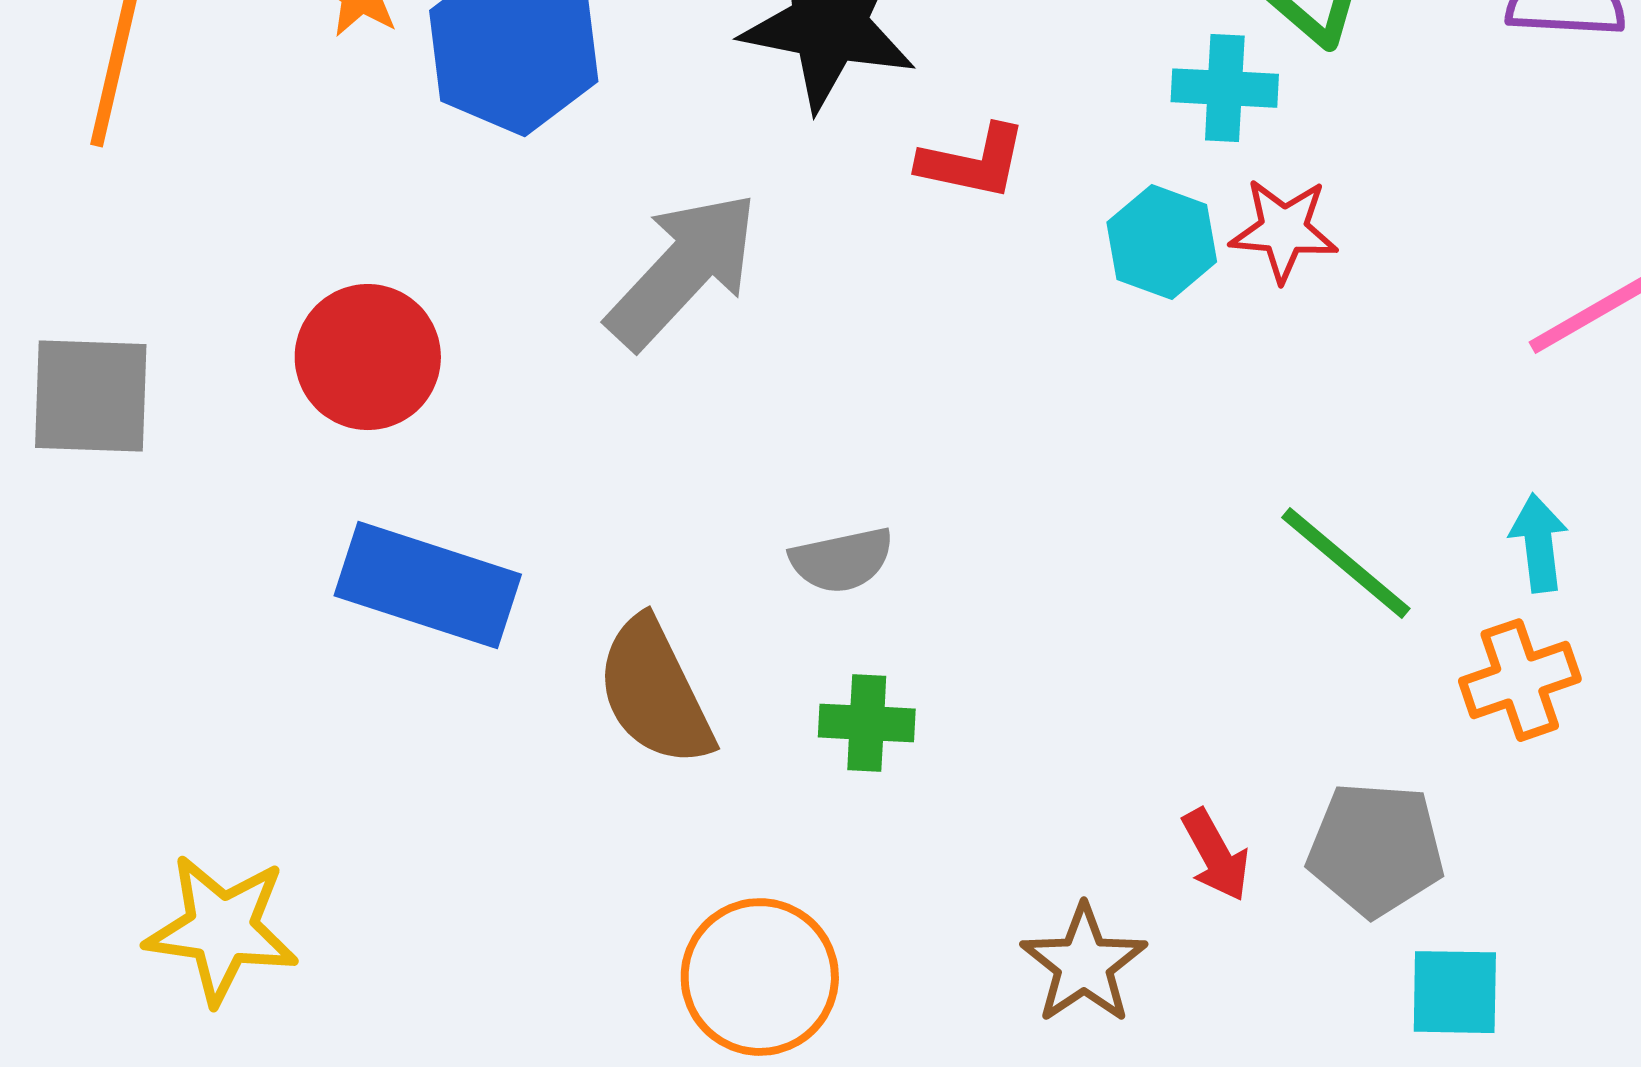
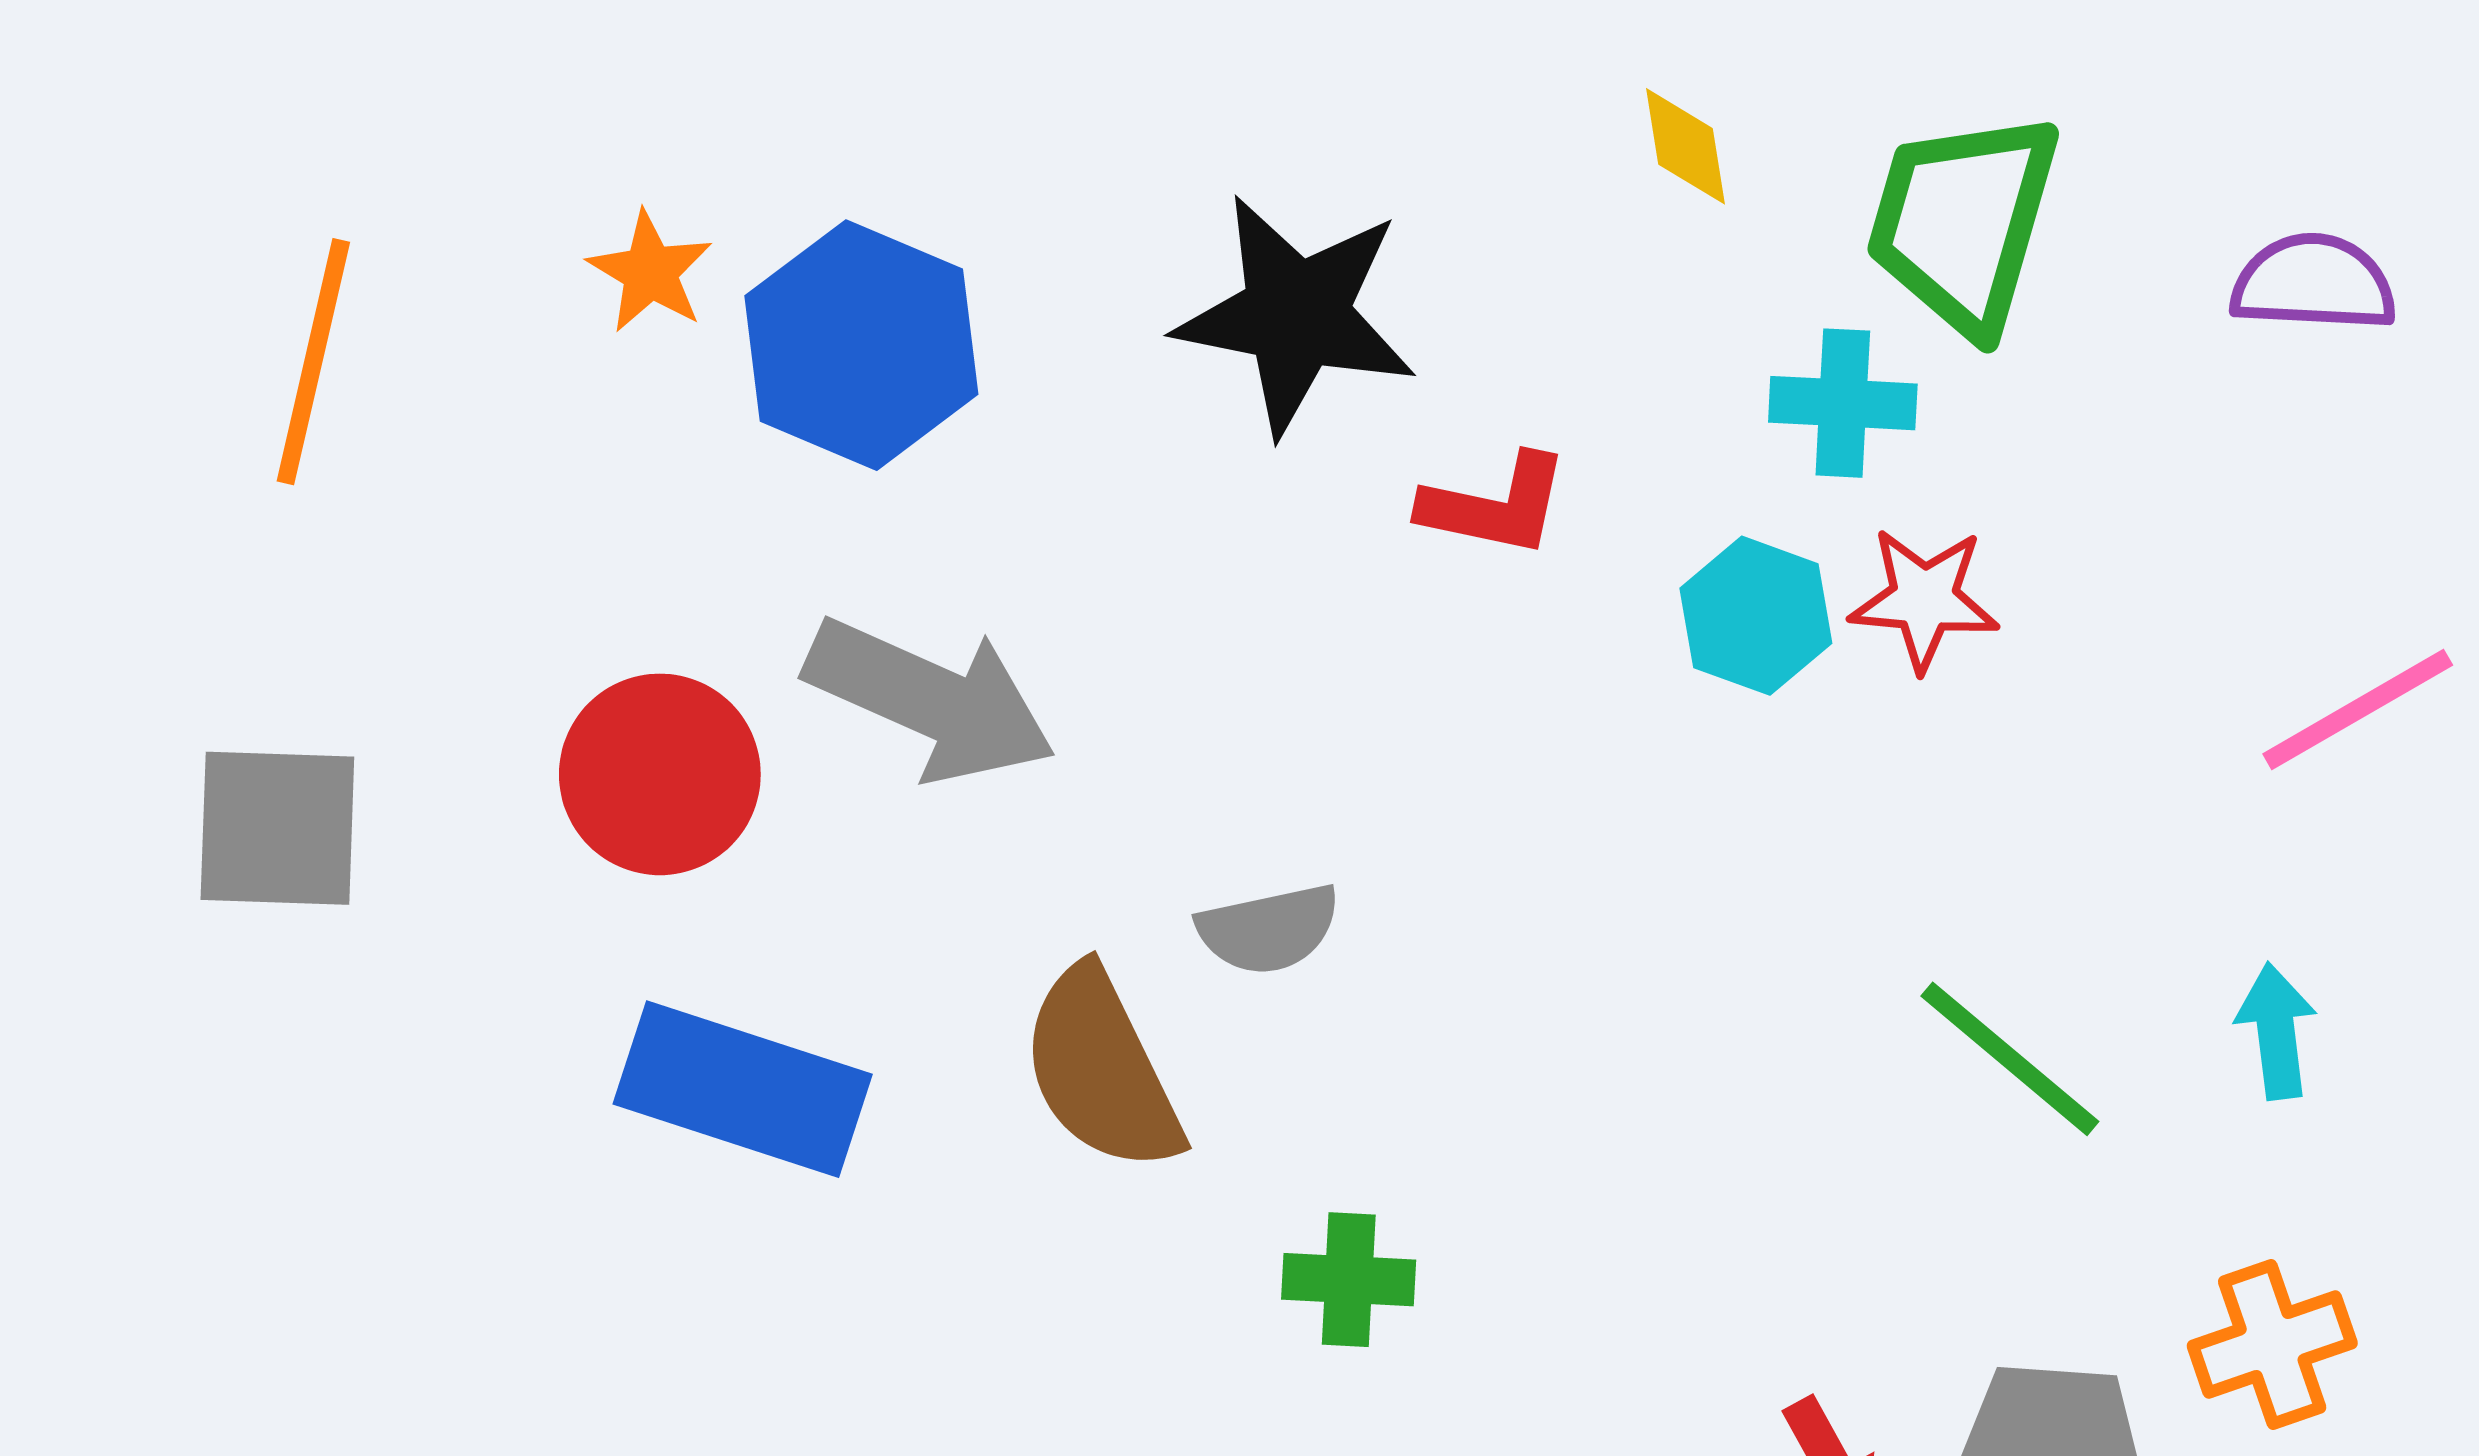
gray arrow: (683, 270) -> (930, 700), moved, turned 71
gray semicircle: (842, 560) -> (1269, 929), moved
orange cross: (1520, 680) -> (2272, 1345), moved
brown semicircle: (655, 692) -> (1102, 1070), moved

